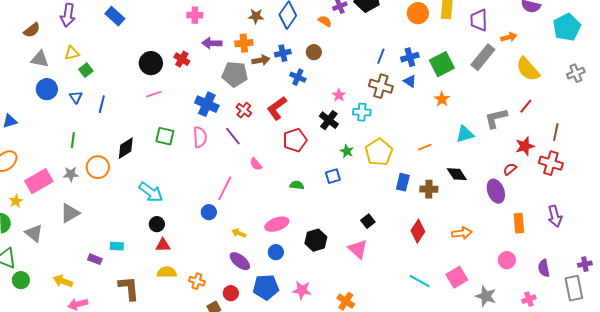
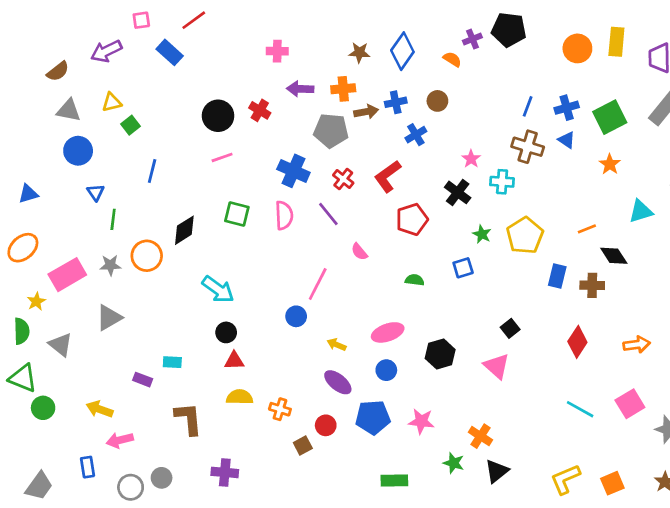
purple arrow: (68, 15) -> (106, 51), turned 55
blue cross: (298, 77) -> (416, 135), turned 35
blue triangle: (76, 97) -> (96, 192), moved
black diamond: (457, 174) -> (614, 256), moved

